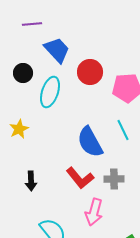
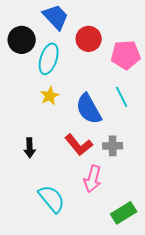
black circle: (23, 73) -> (22, 40), size x1.4
yellow star: (19, 129) -> (50, 96), moved

